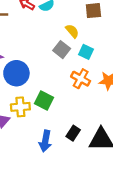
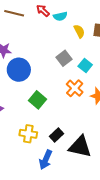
yellow semicircle: (72, 31) -> (79, 31), moved
yellow cross: (20, 107) -> (28, 134), moved
blue arrow: (45, 141) -> (46, 160), moved

